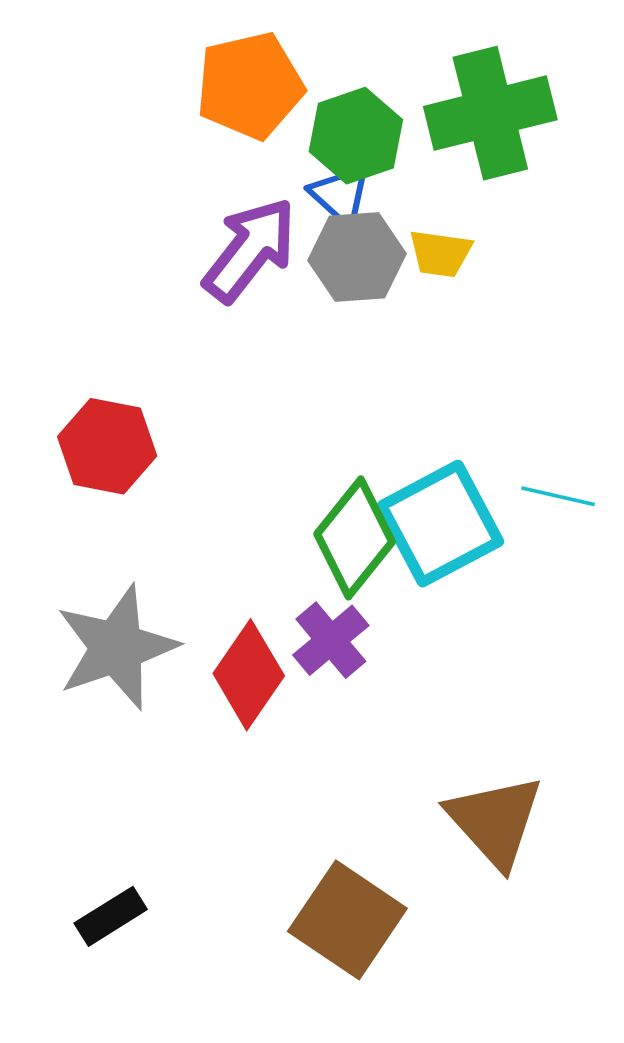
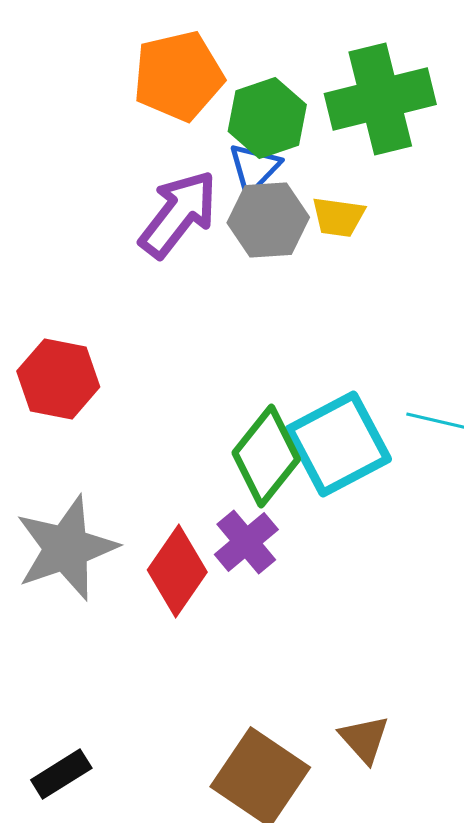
blue triangle: (340, 195) -> (254, 168), turned 32
brown triangle: (495, 821) -> (364, 739), moved, size x0.6

